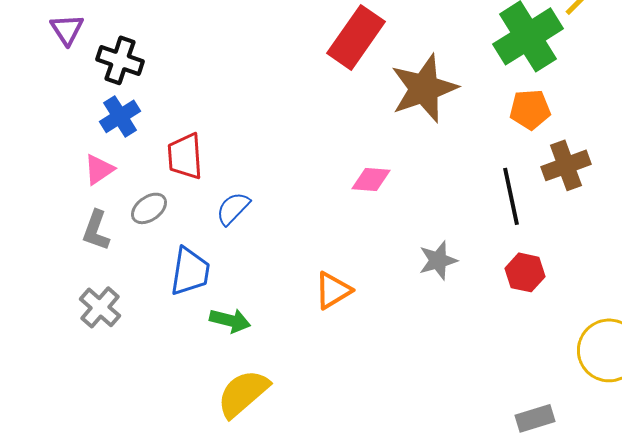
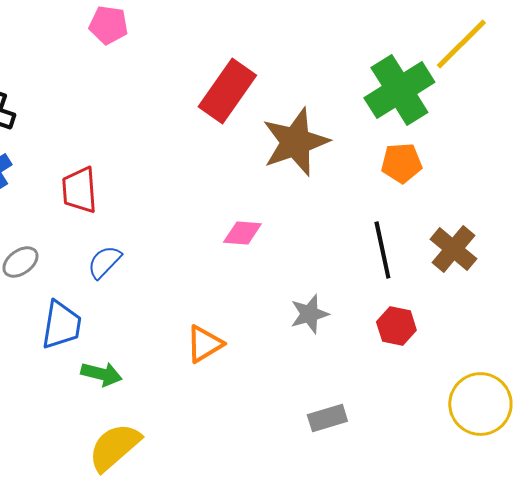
red trapezoid: (185, 156) -> (79, 190), moved
brown cross: (566, 165) -> (453, 249), moved, turned -30
gray rectangle: (535, 418) -> (327, 418), moved

